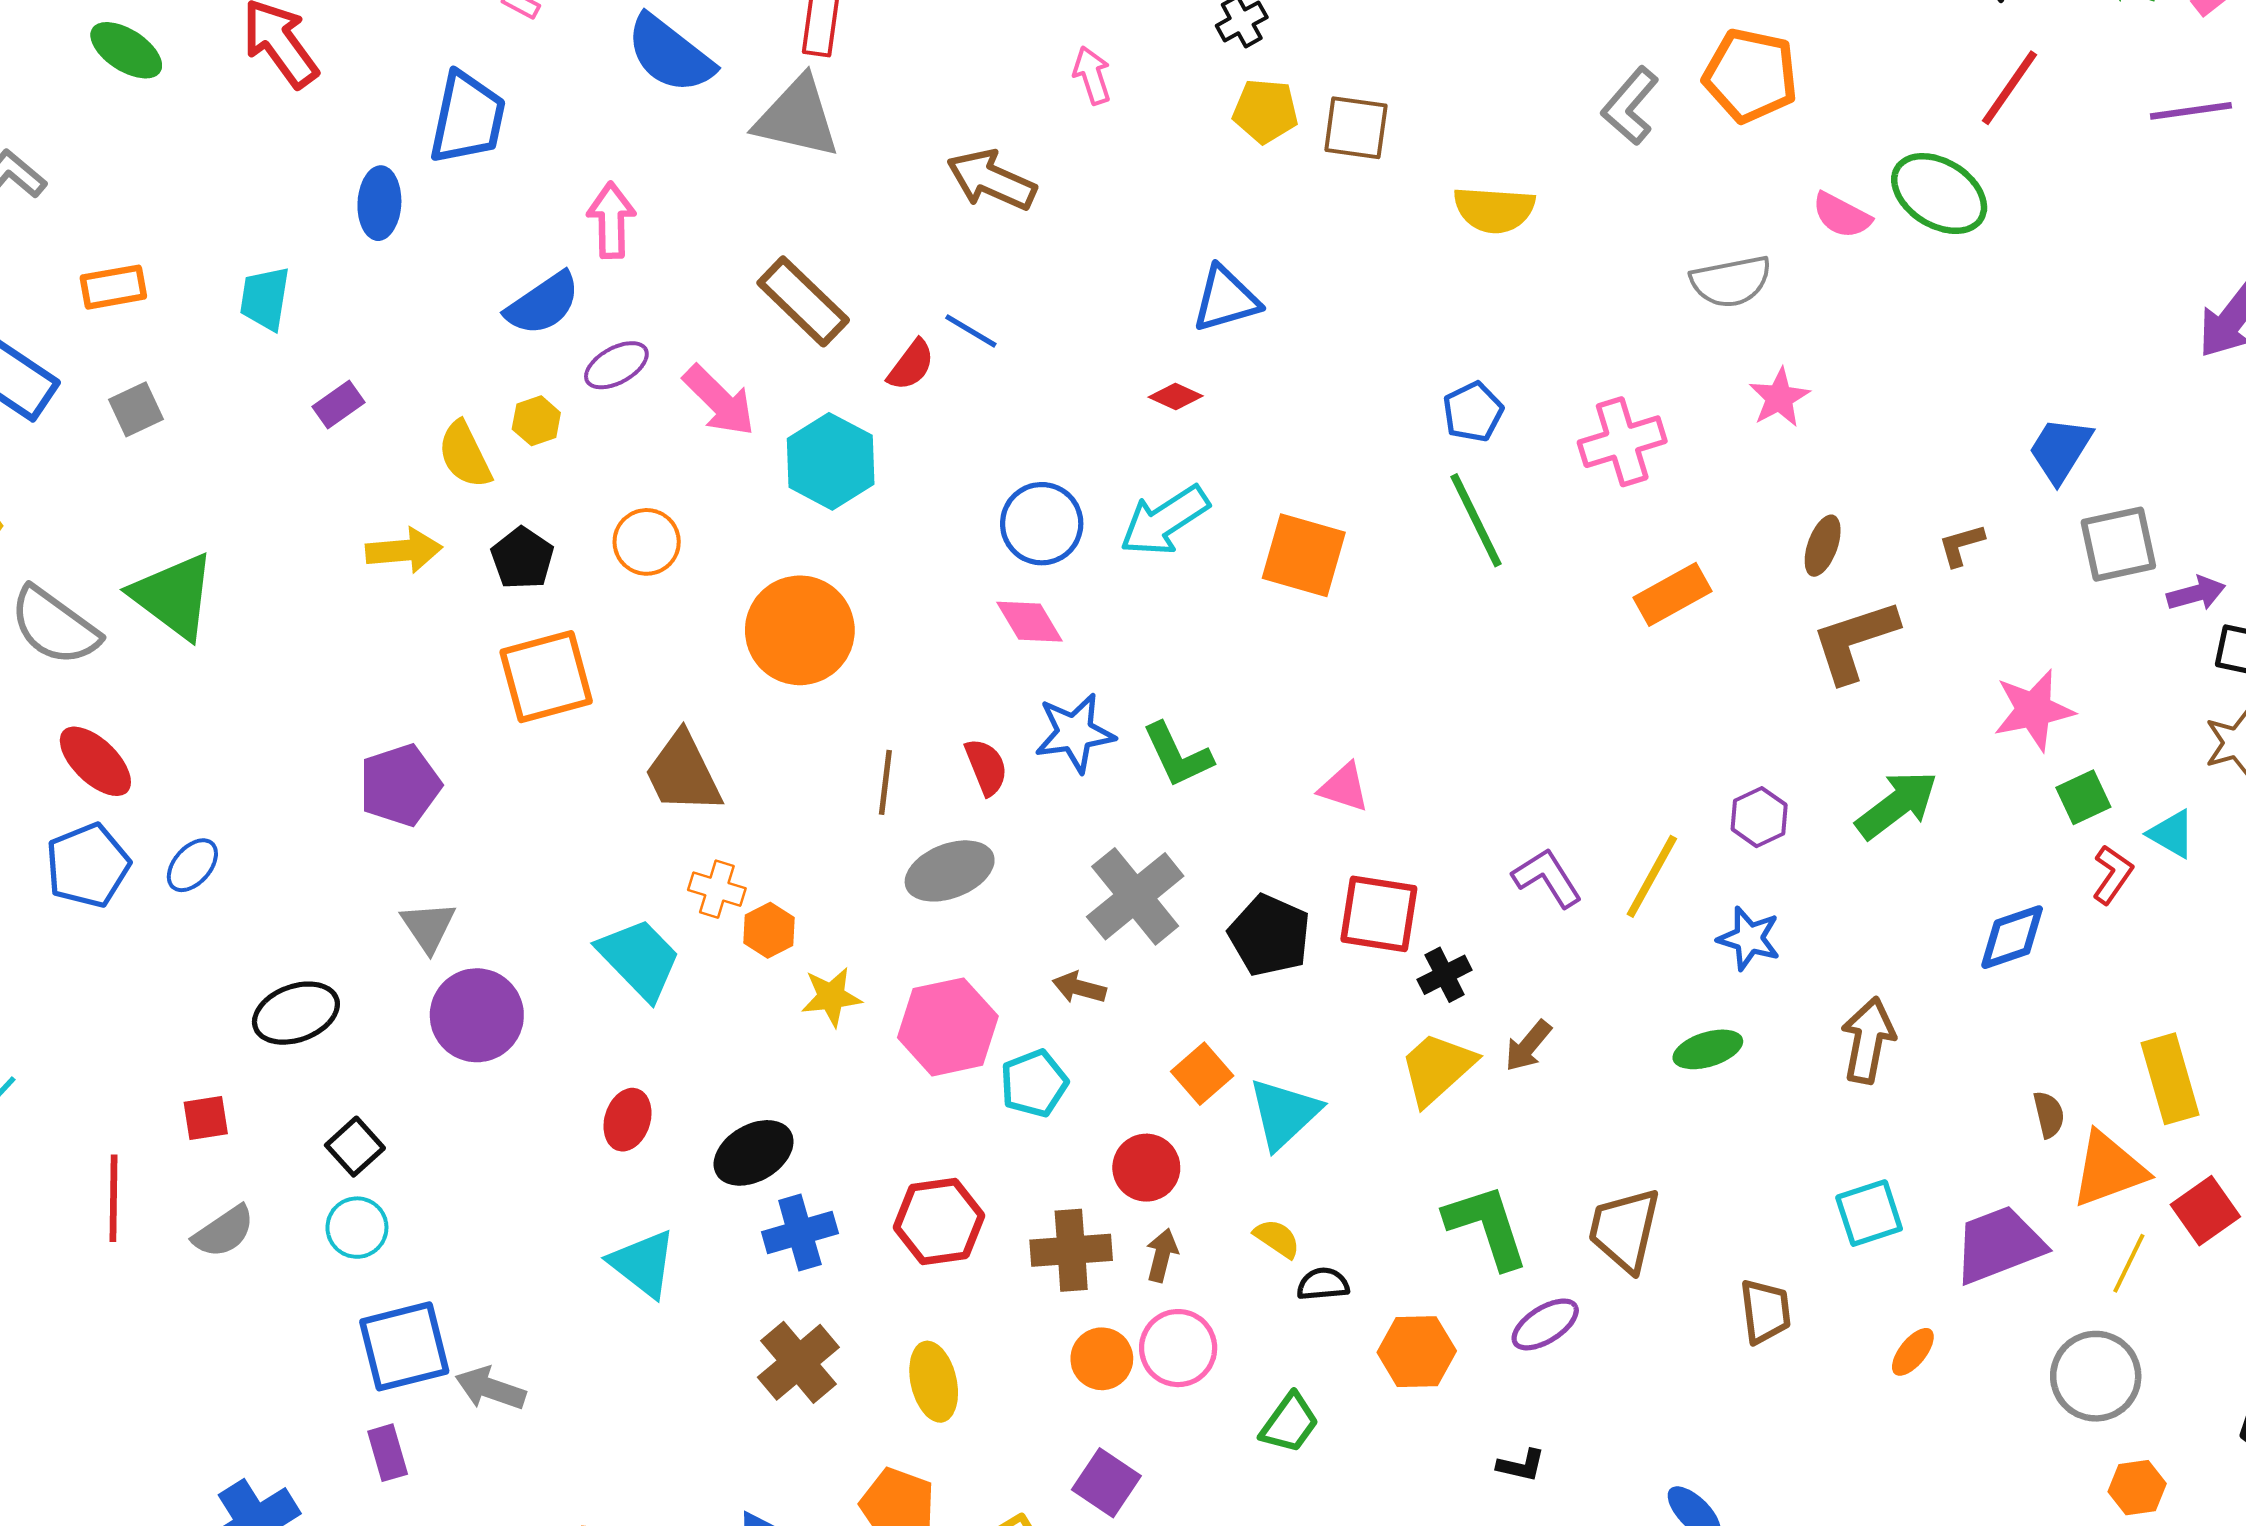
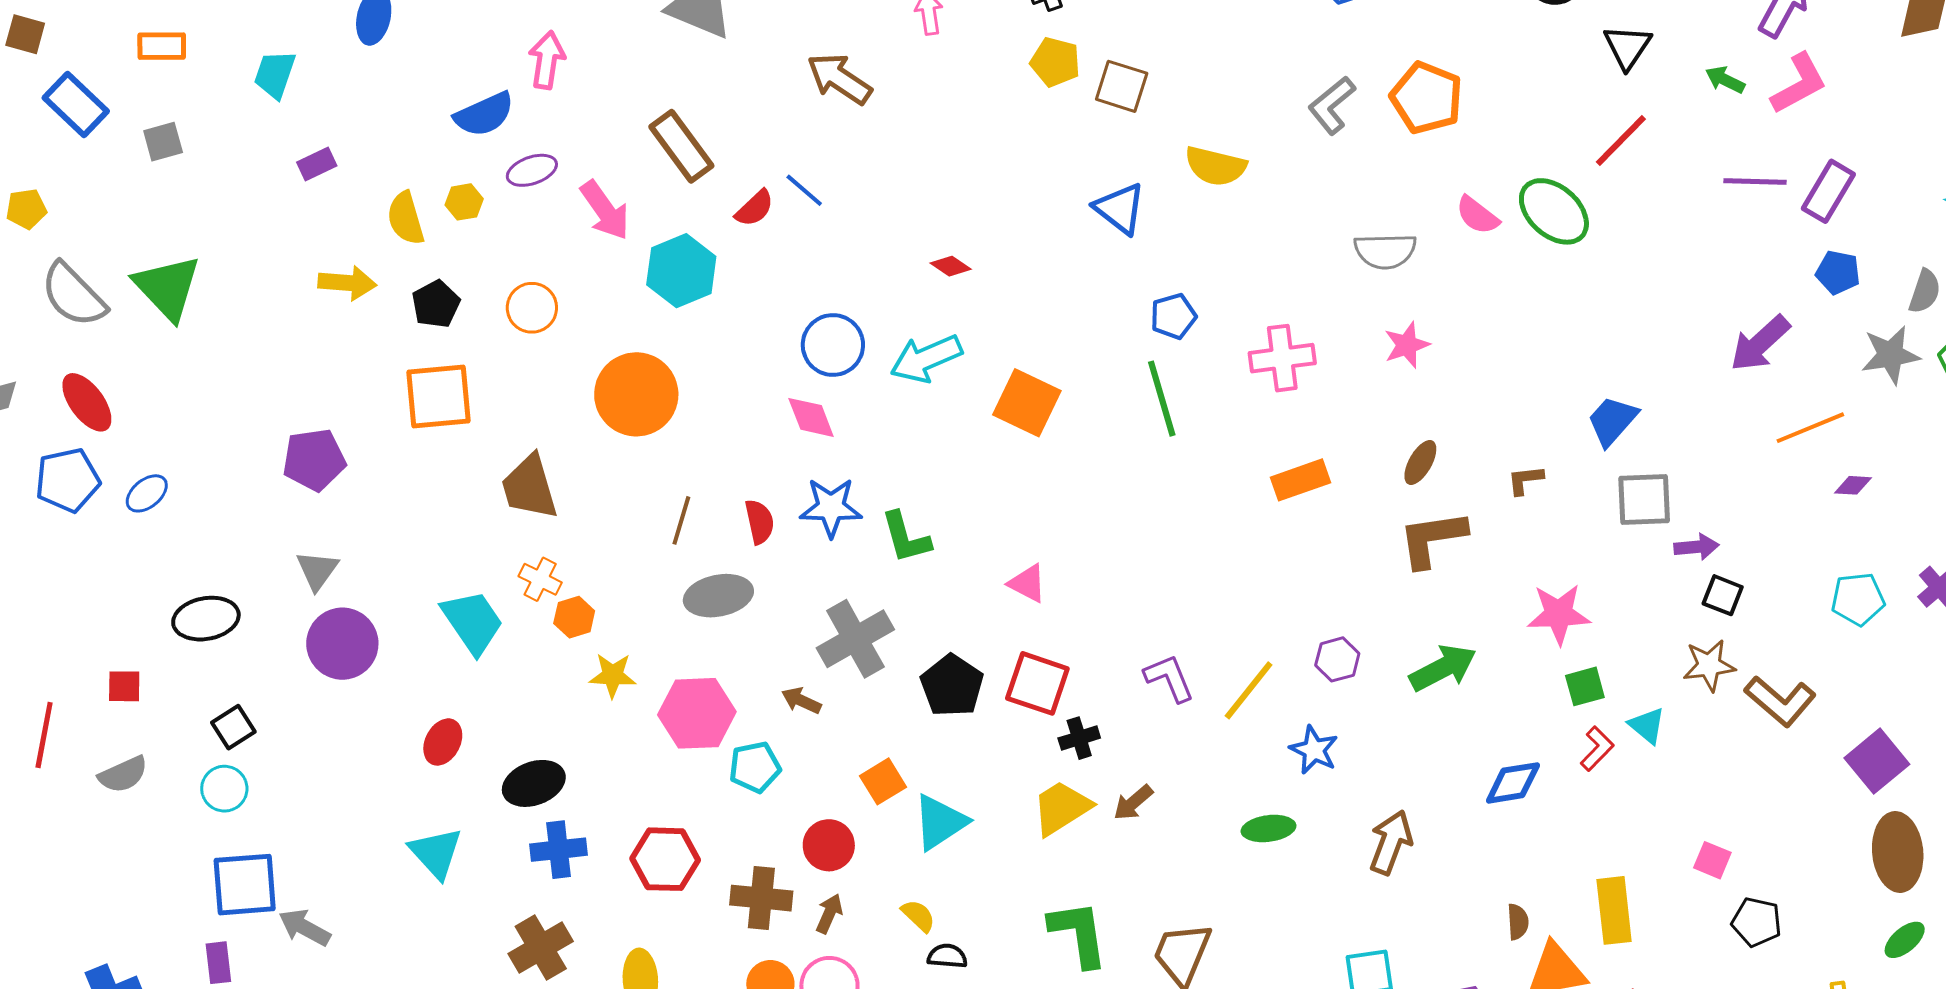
blue triangle: (1226, 299) -> (1120, 209), moved, turned 44

